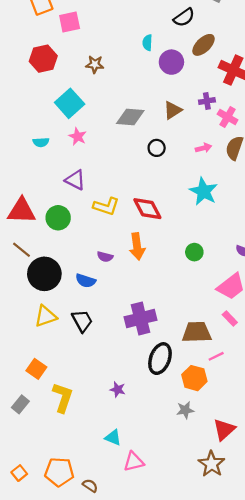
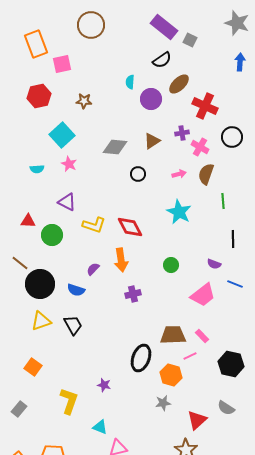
red triangle: (21, 211) -> (28, 221), moved, size x0.6
purple semicircle: (105, 257) -> (93, 269), turned 120
purple cross: (141, 319) -> (133, 294), moved, size x0.6
pink rectangle: (230, 319) -> (202, 336), moved
yellow L-shape: (63, 397) -> (69, 401), moved
gray rectangle: (20, 404) -> (19, 409), moved

